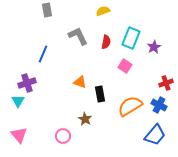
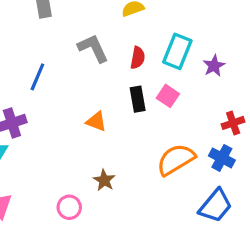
black rectangle: (100, 94) -> (138, 99), moved

